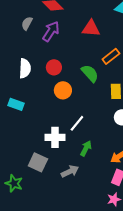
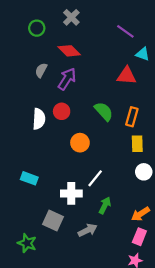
red triangle: (91, 28) -> (126, 76), moved
orange rectangle: (111, 56) -> (132, 117), moved, turned -36
red circle: (54, 67) -> (62, 111), moved
green semicircle: (90, 73) -> (104, 111), moved
cyan rectangle: (16, 104) -> (29, 178), moved

